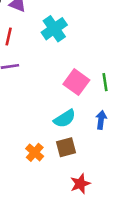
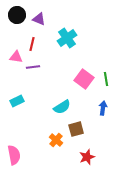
cyan semicircle: (65, 119) -> (62, 107), moved
orange cross: (35, 152) -> (56, 140), moved

